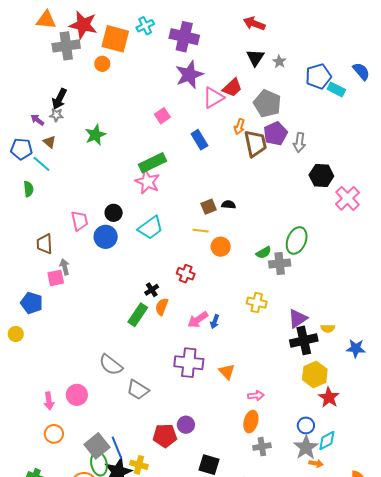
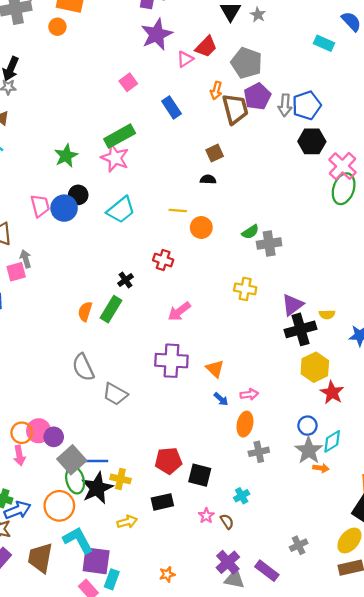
blue pentagon: (318, 76) -> (307, 105), moved
pink triangle: (213, 98) -> (185, 59), size x0.7
green star: (95, 135) -> (66, 156), moved
brown square: (209, 207) -> (215, 153), moved
blue circle: (106, 237) -> (64, 208), moved
green ellipse: (297, 240) -> (344, 189), moved
orange semicircle: (162, 307) -> (85, 312), moved
blue arrow: (215, 322) -> (221, 399), moved, turned -64
gray semicircle: (111, 365) -> (83, 367), turned 30
pink circle: (77, 395) -> (39, 431), moved
pink arrow: (49, 401) -> (19, 456), moved
purple circle: (186, 425) -> (54, 437), moved
orange circle: (54, 434) -> (22, 433), moved
red pentagon: (165, 436) -> (168, 461), moved
blue line: (117, 448) -> (95, 461), turned -65

